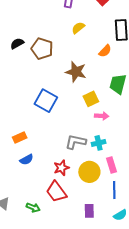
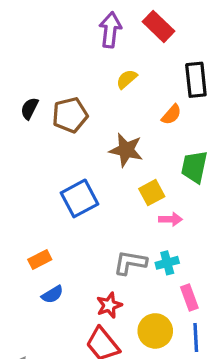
black semicircle: (17, 43) -> (29, 108), turned -32
brown pentagon: (42, 49) -> (70, 115), turned -30
blue square: (46, 101) -> (79, 198), turned 35
yellow circle: (89, 172) -> (155, 331), moved

